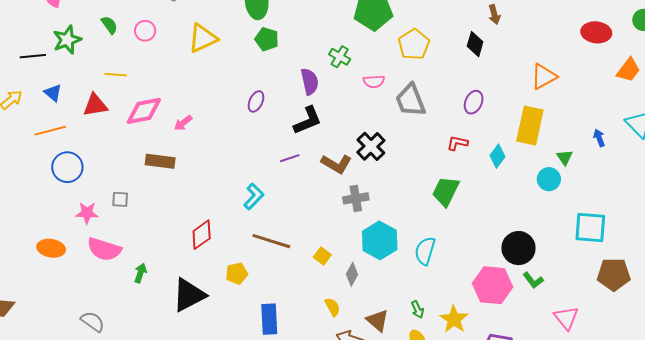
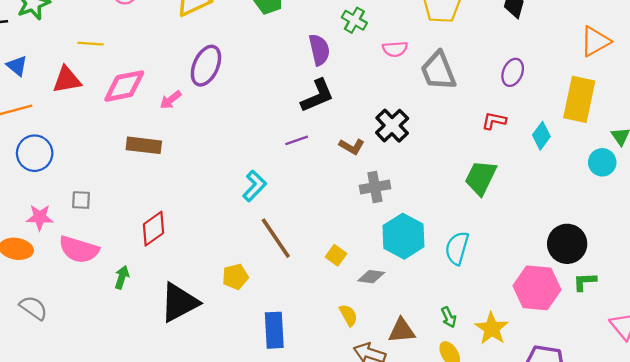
purple ellipse: (256, 101) -> (206, 66), moved, size x1.6
brown L-shape: (336, 164) -> (352, 146), size x0.7
gray square: (120, 199) -> (81, 200), moved
pink star: (87, 213) -> (40, 217), moved
red diamond: (202, 235) -> (154, 229), moved
brown line: (271, 241) -> (276, 238), turned 39
gray diamond: (352, 274) -> (371, 277), turned 70
green L-shape: (533, 280) -> (585, 282), turned 125
brown triangle: (378, 320) -> (402, 331), turned -45
gray semicircle: (93, 322) -> (34, 308), moved

